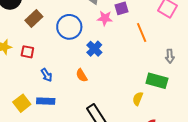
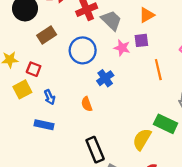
yellow semicircle: (138, 99) -> (142, 139), size x1.5
yellow square: (22, 103) -> (22, 89), moved

